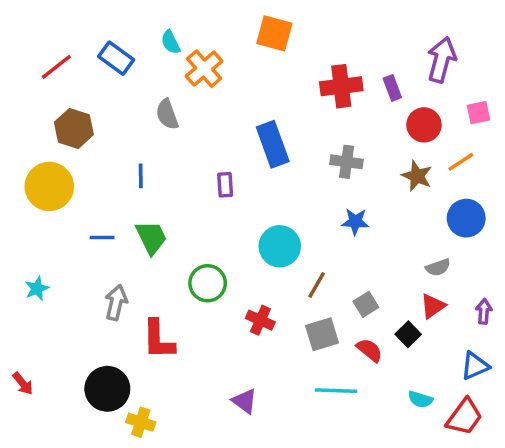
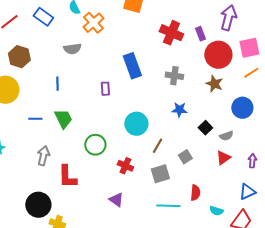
red cross: (341, 86) -> (171, 33), turned 30
pink square: (479, 113) -> (249, 48), size x1.5
gray semicircle: (167, 114) -> (72, 49), turned -78
red circle: (424, 125) -> (218, 55), size x1.4
orange line: (461, 162) -> (251, 73), moved
black square: (408, 334) -> (205, 128), moved
red semicircle: (369, 350) -> (195, 193), moved, turned 56
purple triangle: (245, 401) -> (116, 200), moved

